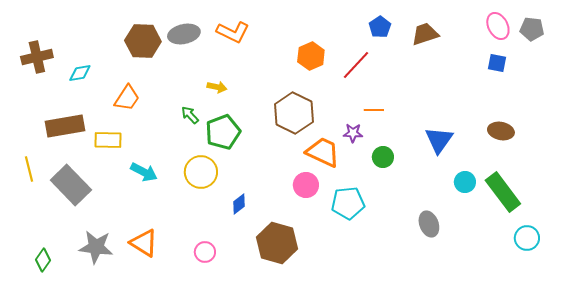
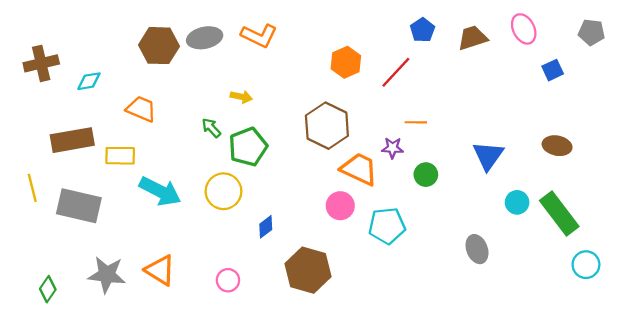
pink ellipse: (498, 26) -> (524, 29), moved
blue square: (497, 63) -> (553, 70), turned -36
orange trapezoid: (127, 98) -> (141, 109), turned -100
cyan arrow: (144, 172) -> (160, 191), size x1.4
gray rectangle: (71, 185) -> (79, 206), turned -33

